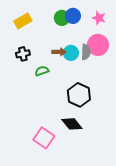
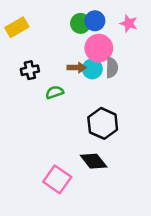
yellow rectangle: (23, 21) -> (17, 27), moved
pink circle: (98, 45) -> (99, 48), moved

